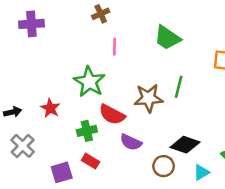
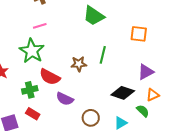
pink line: (114, 47) -> (40, 26), moved, turned 72
brown star: (148, 98) -> (79, 64), size x0.7
black diamond: (185, 145) -> (123, 93), moved

